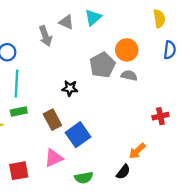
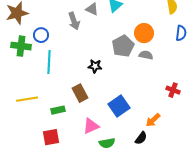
green rectangle: (19, 111) -> (58, 110), moved
red cross: (160, 116) -> (173, 90), turned 32
blue square: (78, 135) -> (119, 106), moved
pink triangle: (54, 158) -> (91, 126), moved

